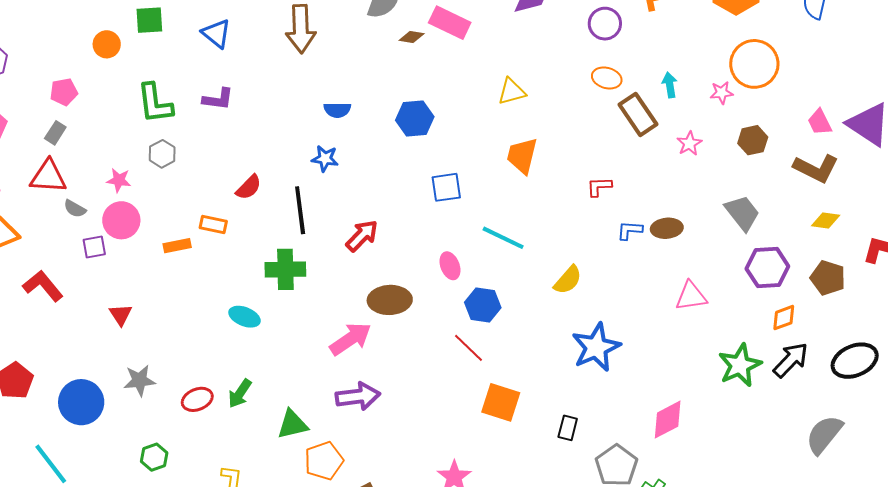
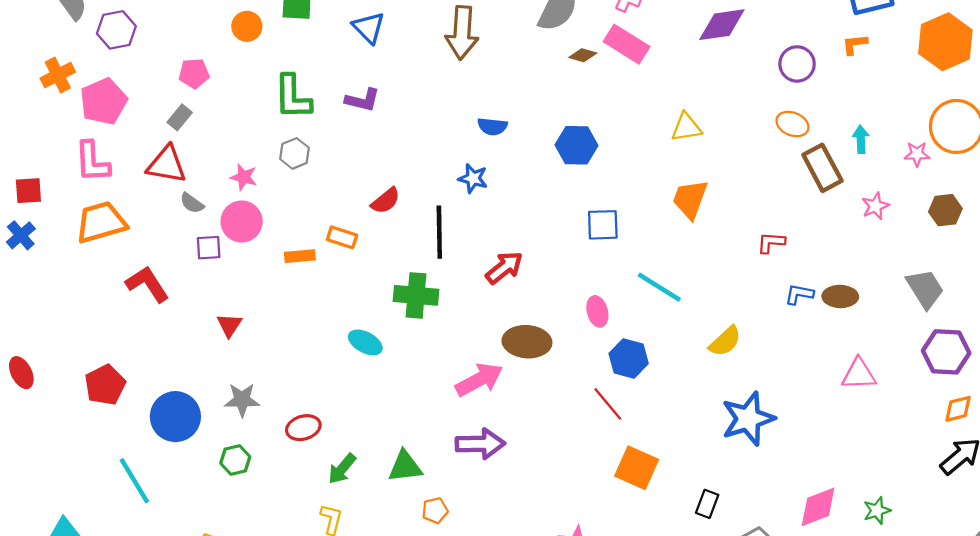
green star: (740, 365) -> (877, 511), moved, size x0.6
green arrow: (240, 393) -> (342, 469), moved
green hexagon: (154, 457) -> (235, 460), moved
orange pentagon: (324, 461) -> (435, 510), size x0.6

